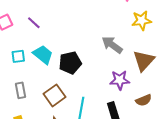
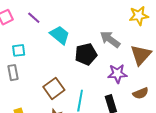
cyan trapezoid: (43, 55) -> (60, 35), moved
black pentagon: (70, 63) -> (86, 54), moved
gray rectangle: (20, 90) -> (13, 73), moved

